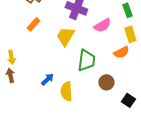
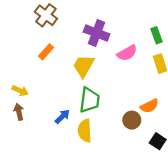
orange semicircle: (121, 52) -> (149, 106), moved
yellow arrow: (11, 57) -> (20, 91), turned -56
green trapezoid: (86, 60) -> (89, 100), moved

